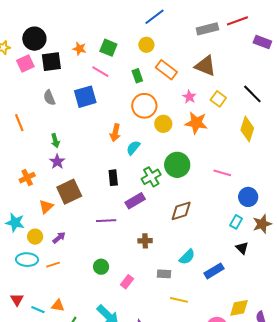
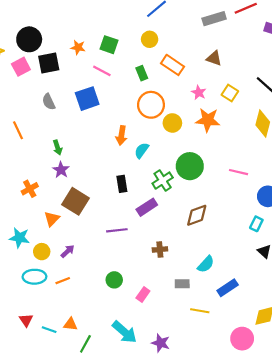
brown triangle: (205, 66) -> (214, 58), size x0.7
brown square: (69, 192) -> (76, 201), turned -30
blue rectangle: (214, 271) -> (228, 288), moved

